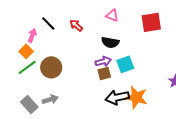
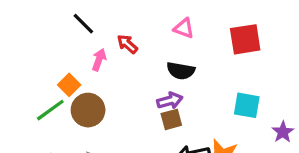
black line: (48, 23) -> (83, 24), moved
pink arrow: (32, 35) -> (99, 60), moved
orange square: (26, 51) -> (69, 85), moved
cyan square: (125, 64) -> (247, 105), moved, turned 30

